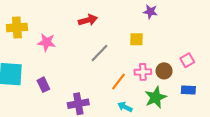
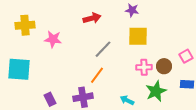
purple star: (150, 12) -> (132, 10), moved
yellow square: (137, 39) -> (138, 36), size x1.5
orange line: (119, 82) -> (97, 75), moved
purple rectangle: (43, 85) -> (50, 99), moved

